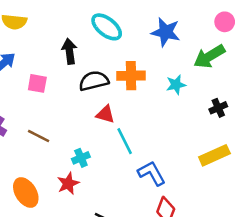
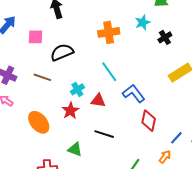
orange cross: (131, 76) -> (109, 32), moved
black semicircle: (94, 81) -> (62, 52), moved
black cross: (218, 108) -> (165, 37), moved
red triangle: (105, 114) -> (98, 101), moved

